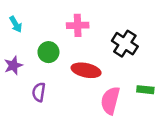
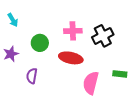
pink cross: (78, 25) -> (73, 31), moved
black cross: (125, 44) -> (103, 36), turned 30

